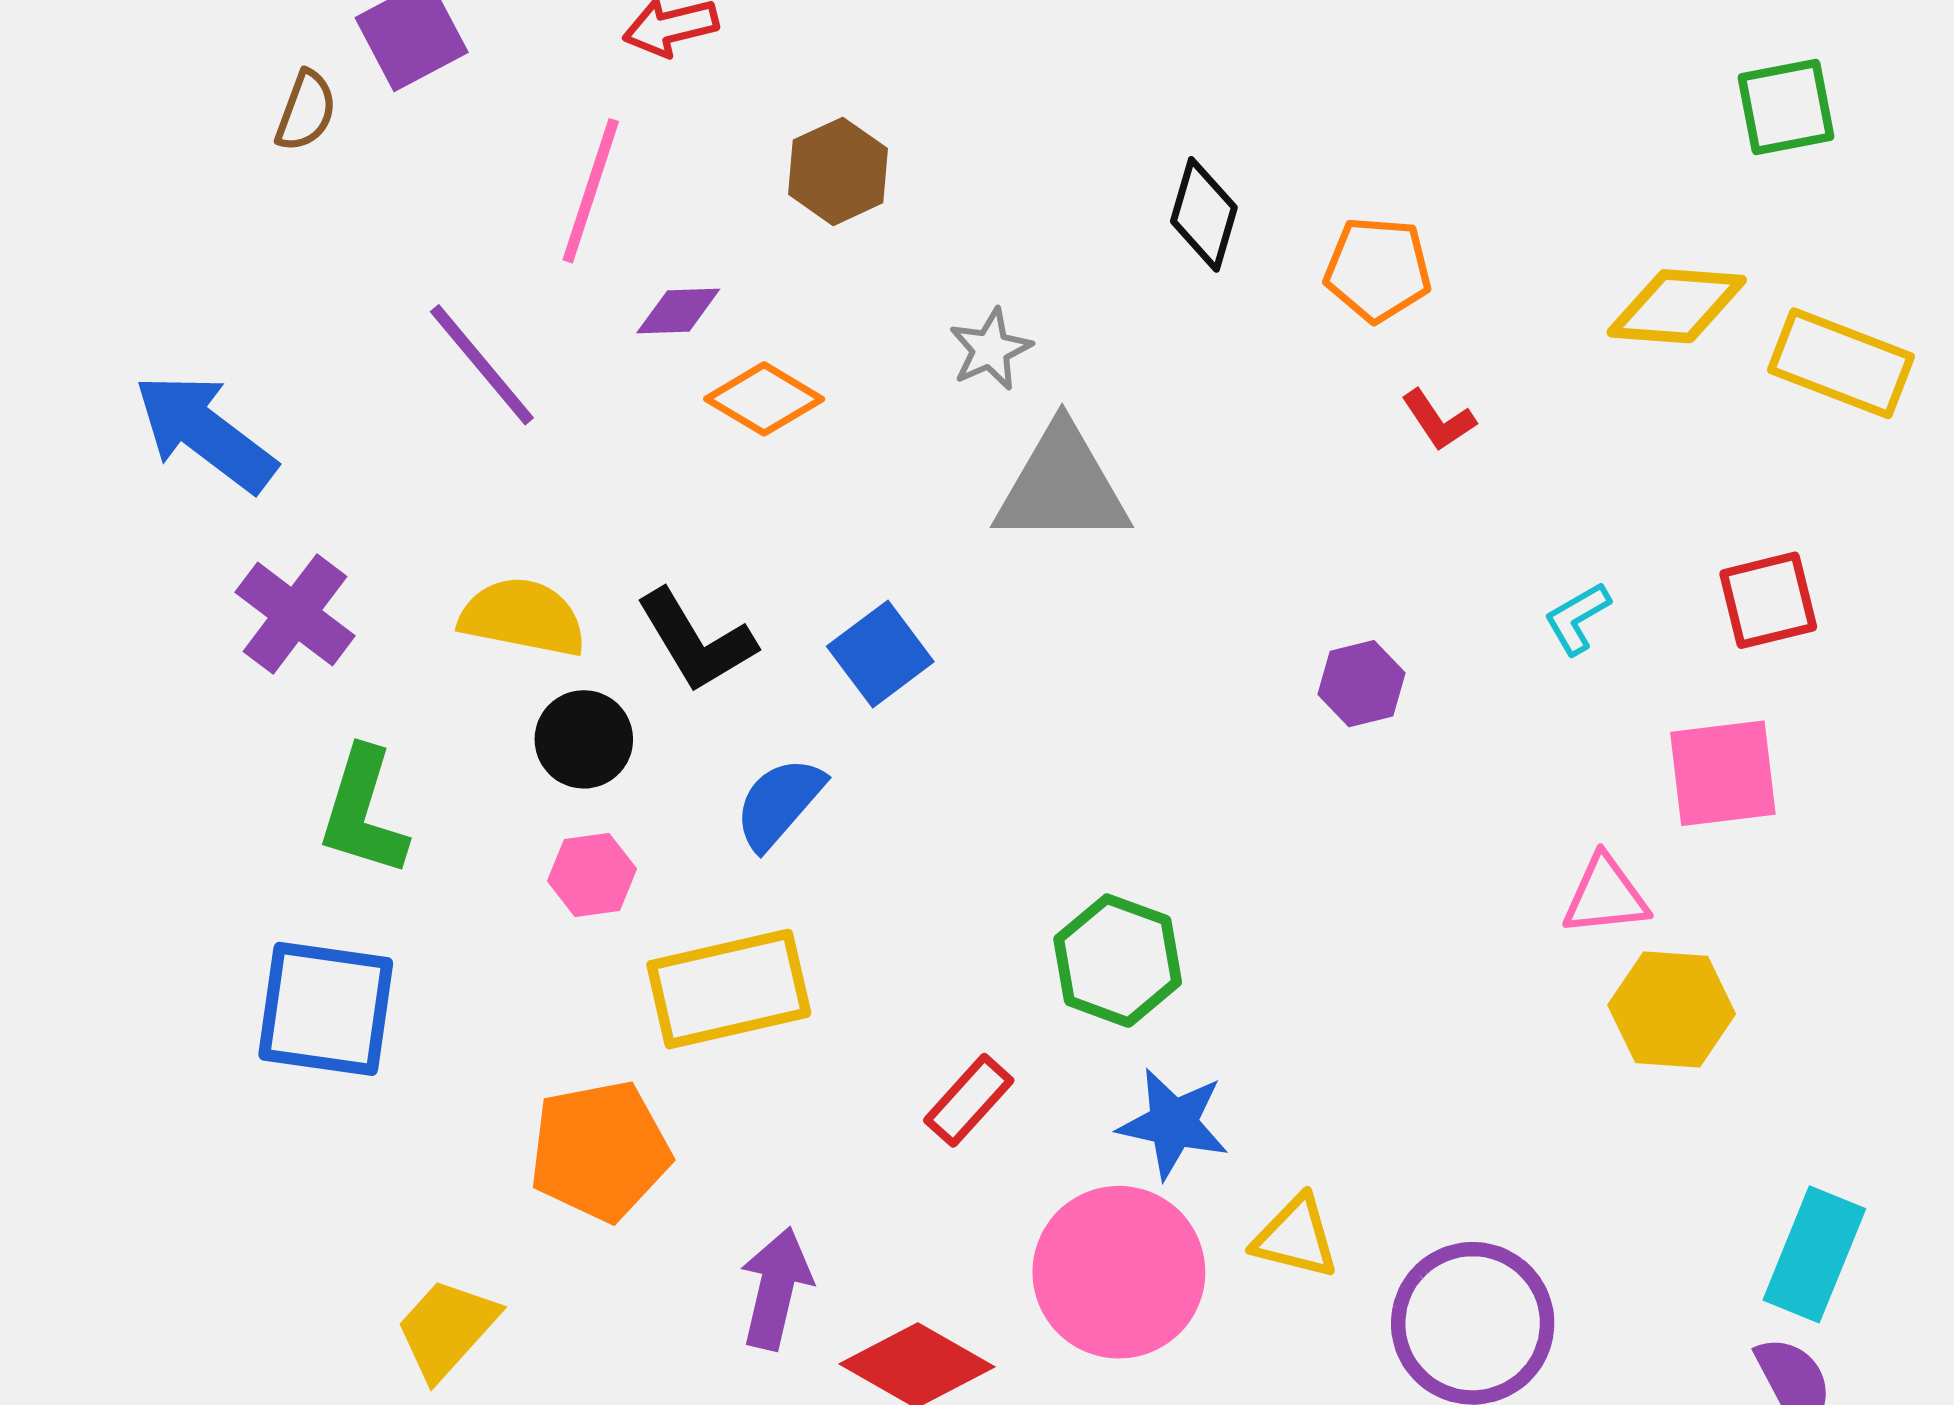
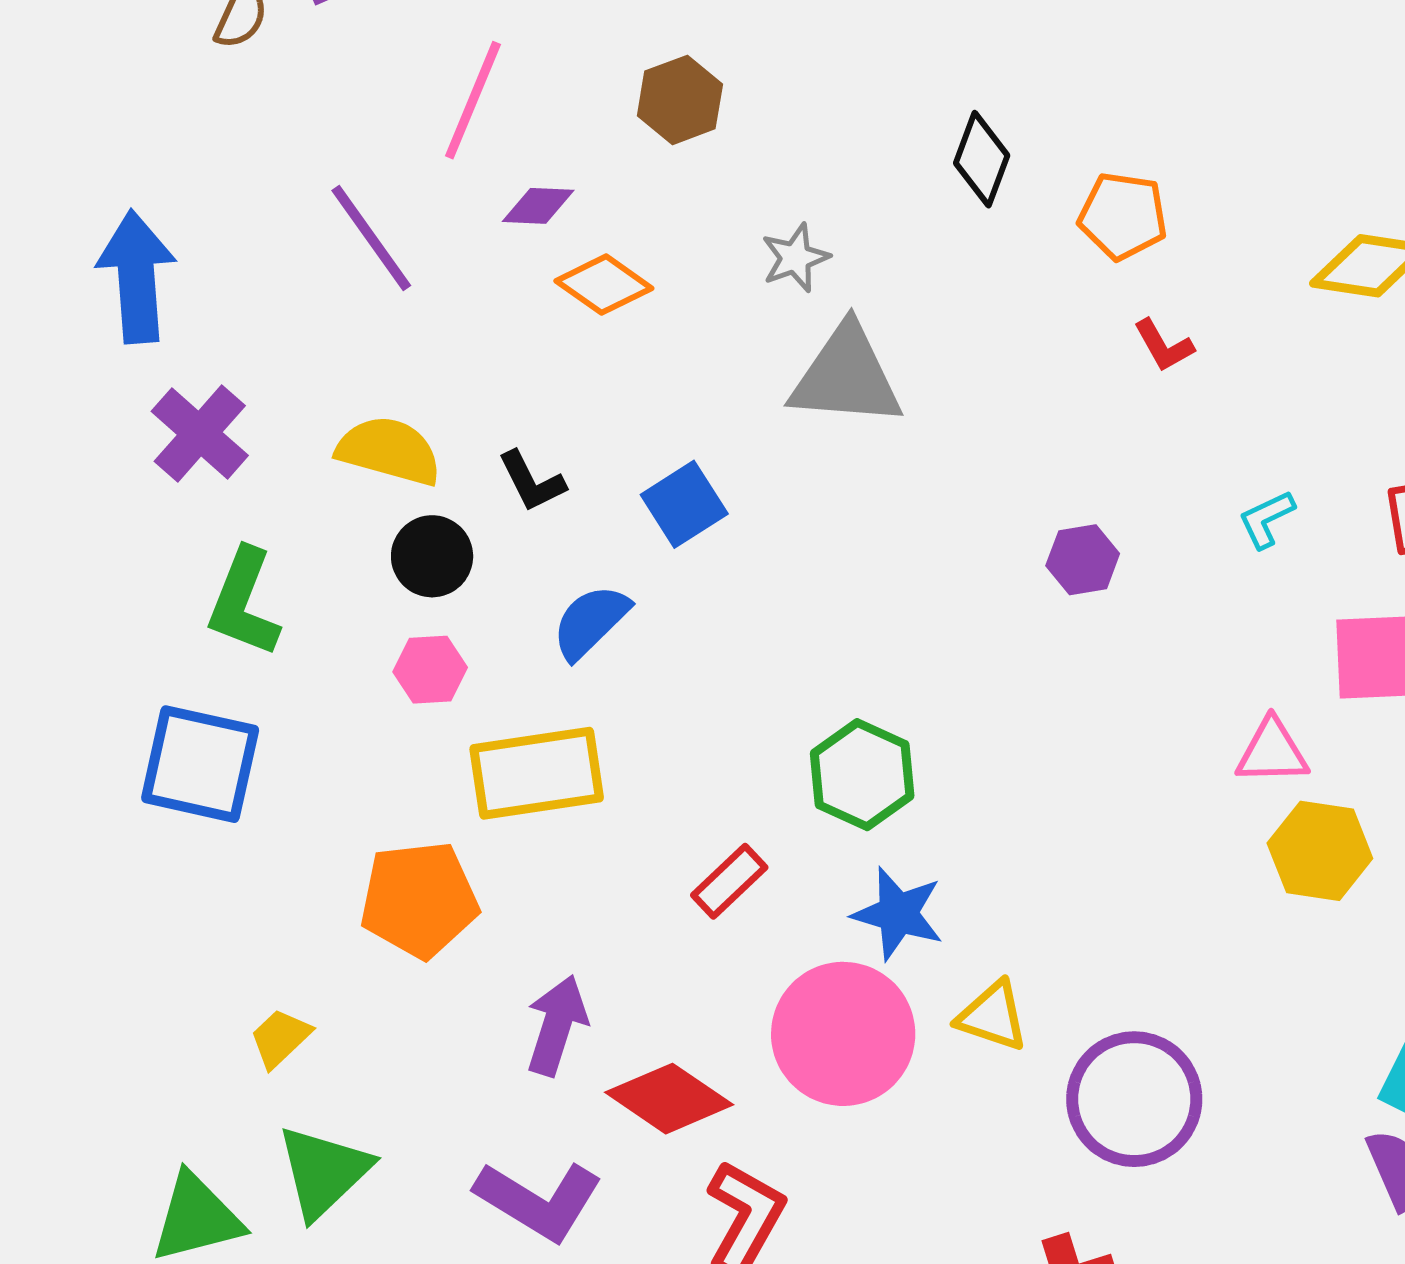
blue arrow: (205, 433) -> (136, 277), turned 44
black L-shape: (696, 641) -> (532, 482), size x0.7
yellow trapezoid: (447, 1329) -> (280, 1038), size x0.7

